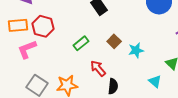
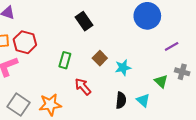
green rectangle: (81, 43) -> (65, 60), turned -35
black semicircle: (113, 86) -> (121, 100), moved

